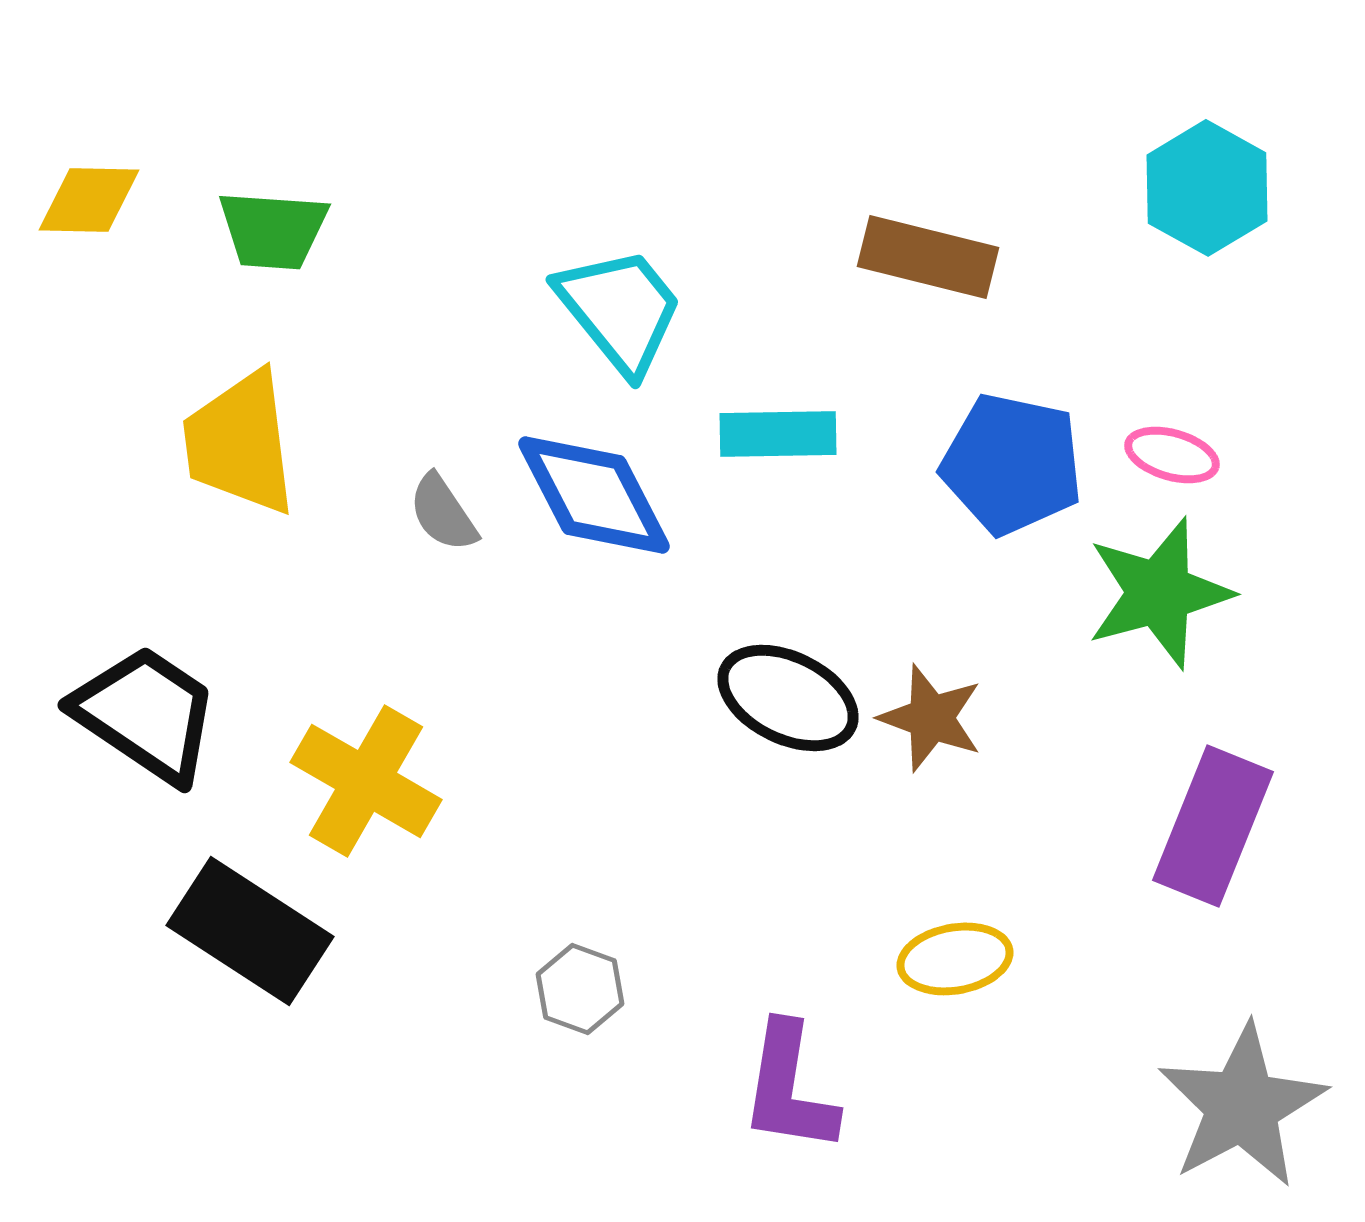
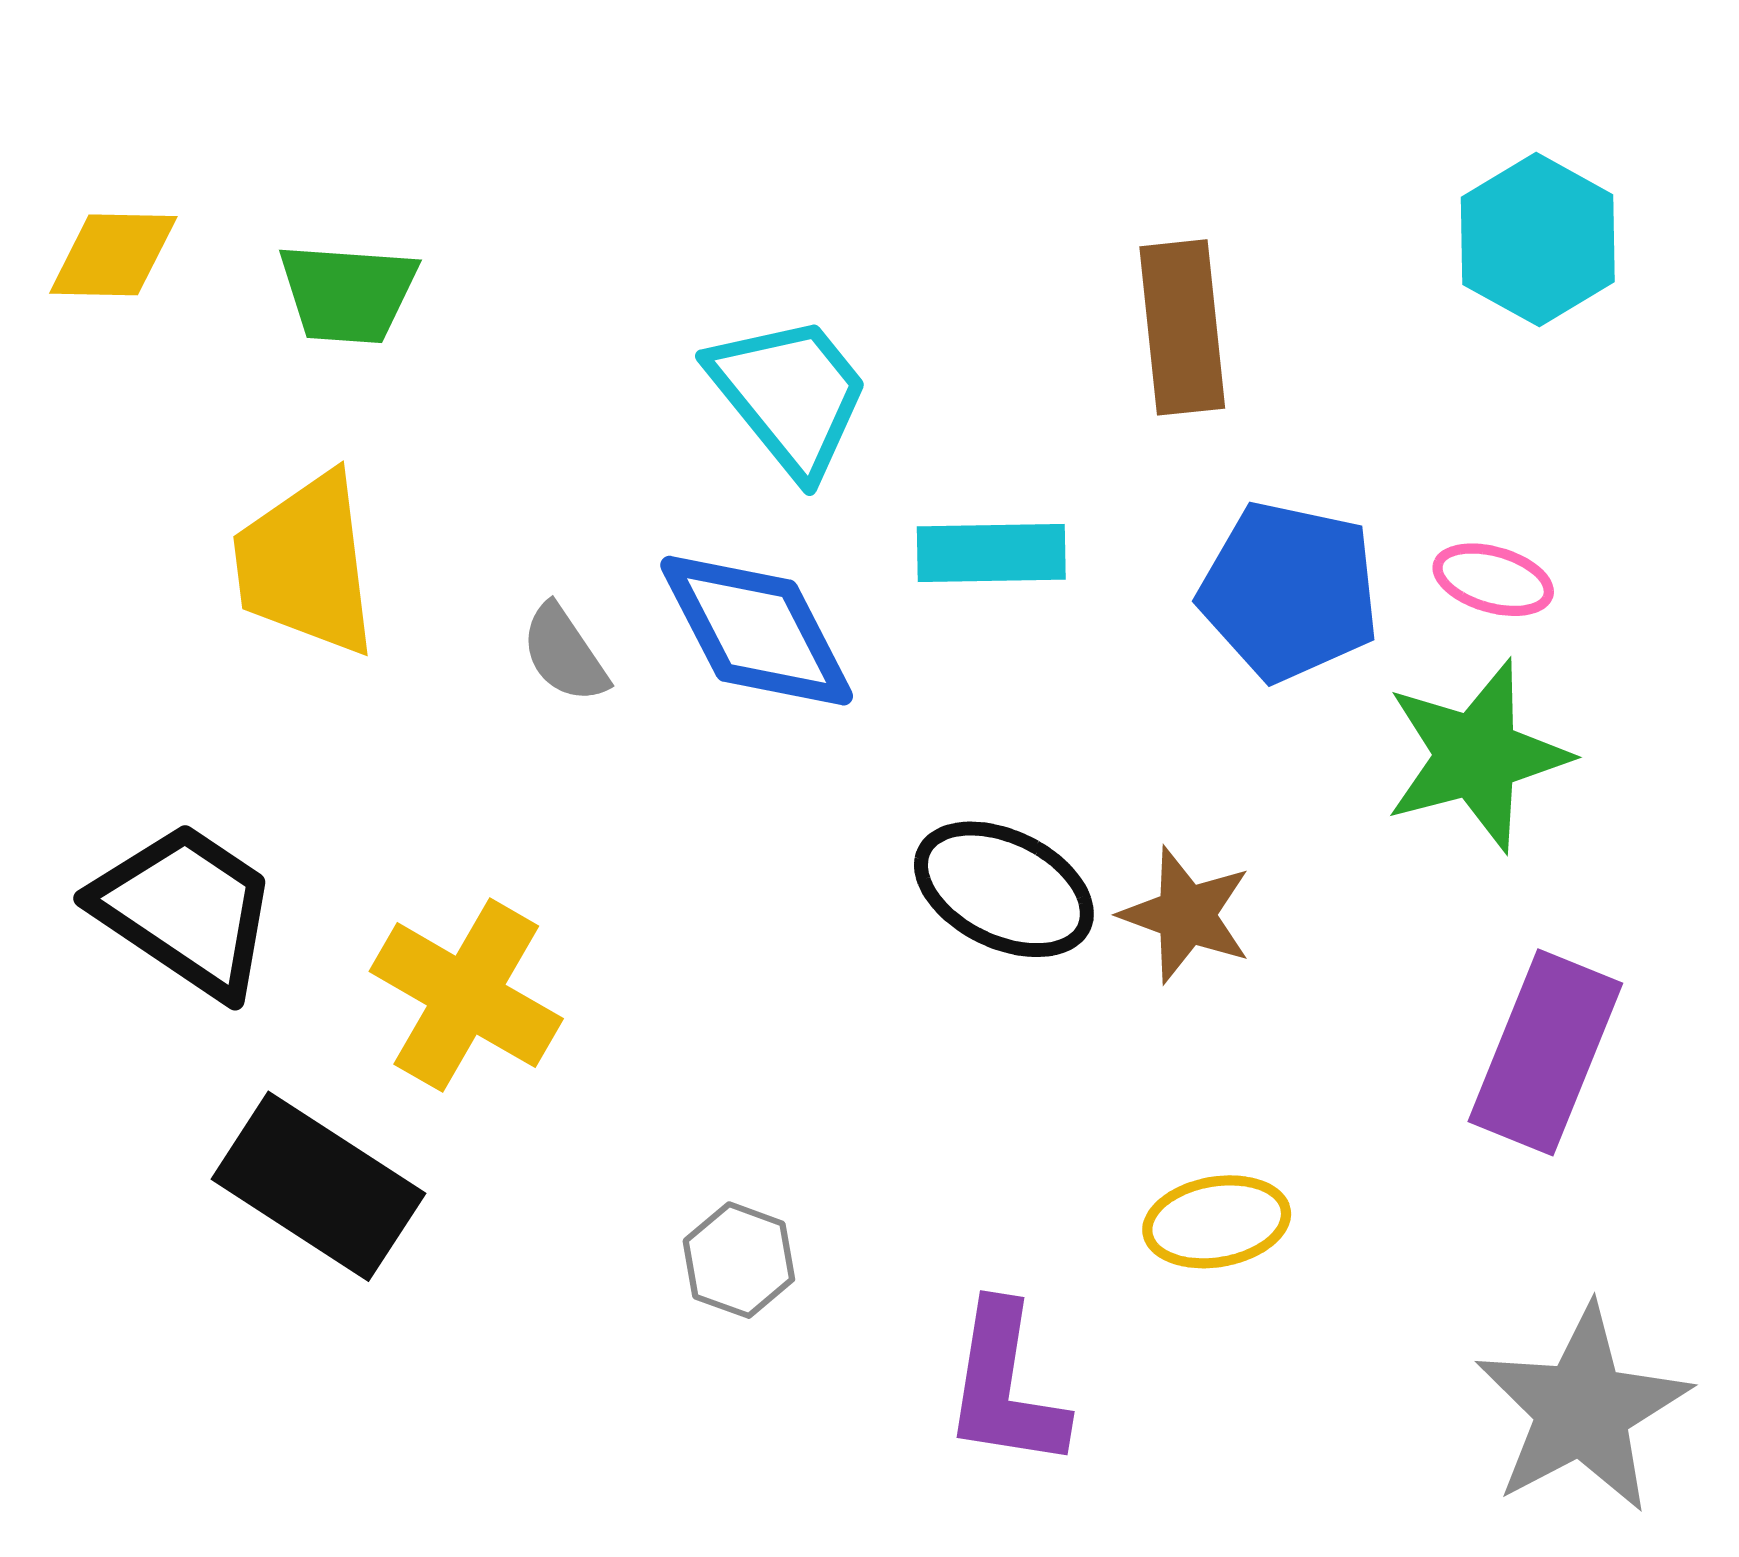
brown rectangle: (928, 257) -> (1182, 327), turned 70

